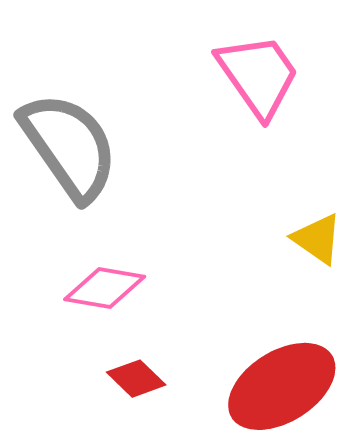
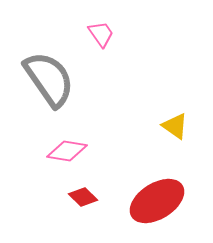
pink trapezoid: (258, 75) -> (101, 34), moved, size x0.6

